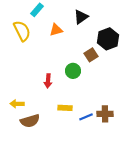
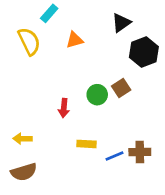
black triangle: (81, 17) -> (121, 23), moved
brown square: (91, 55) -> (121, 88), moved
brown semicircle: (30, 121) -> (24, 172), moved

